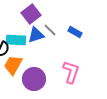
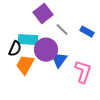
blue triangle: (36, 35) -> (59, 60), moved, turned -36
purple circle: (34, 79) -> (46, 50), moved

